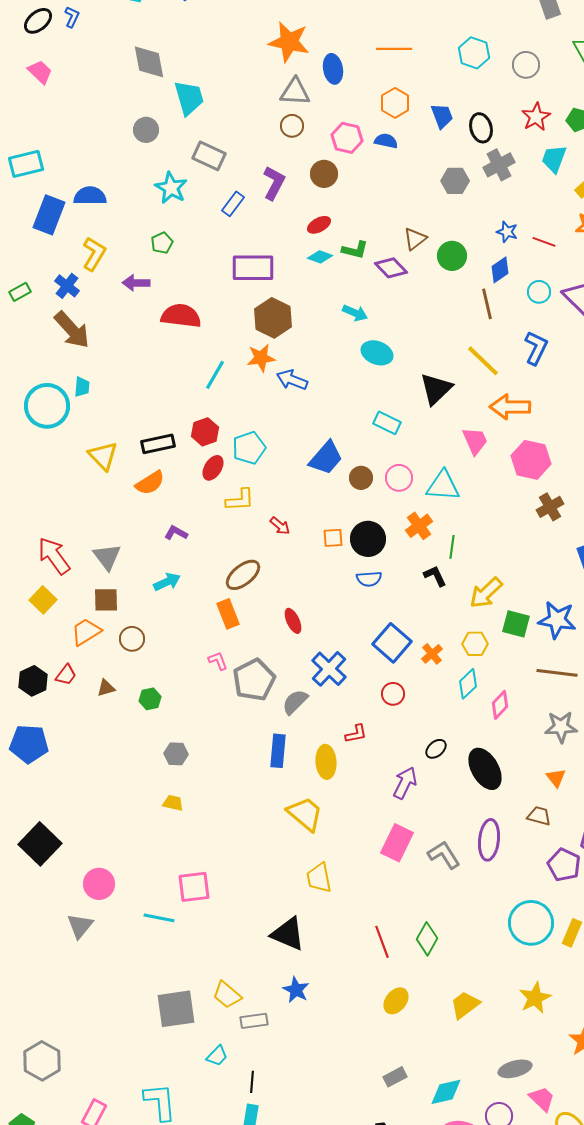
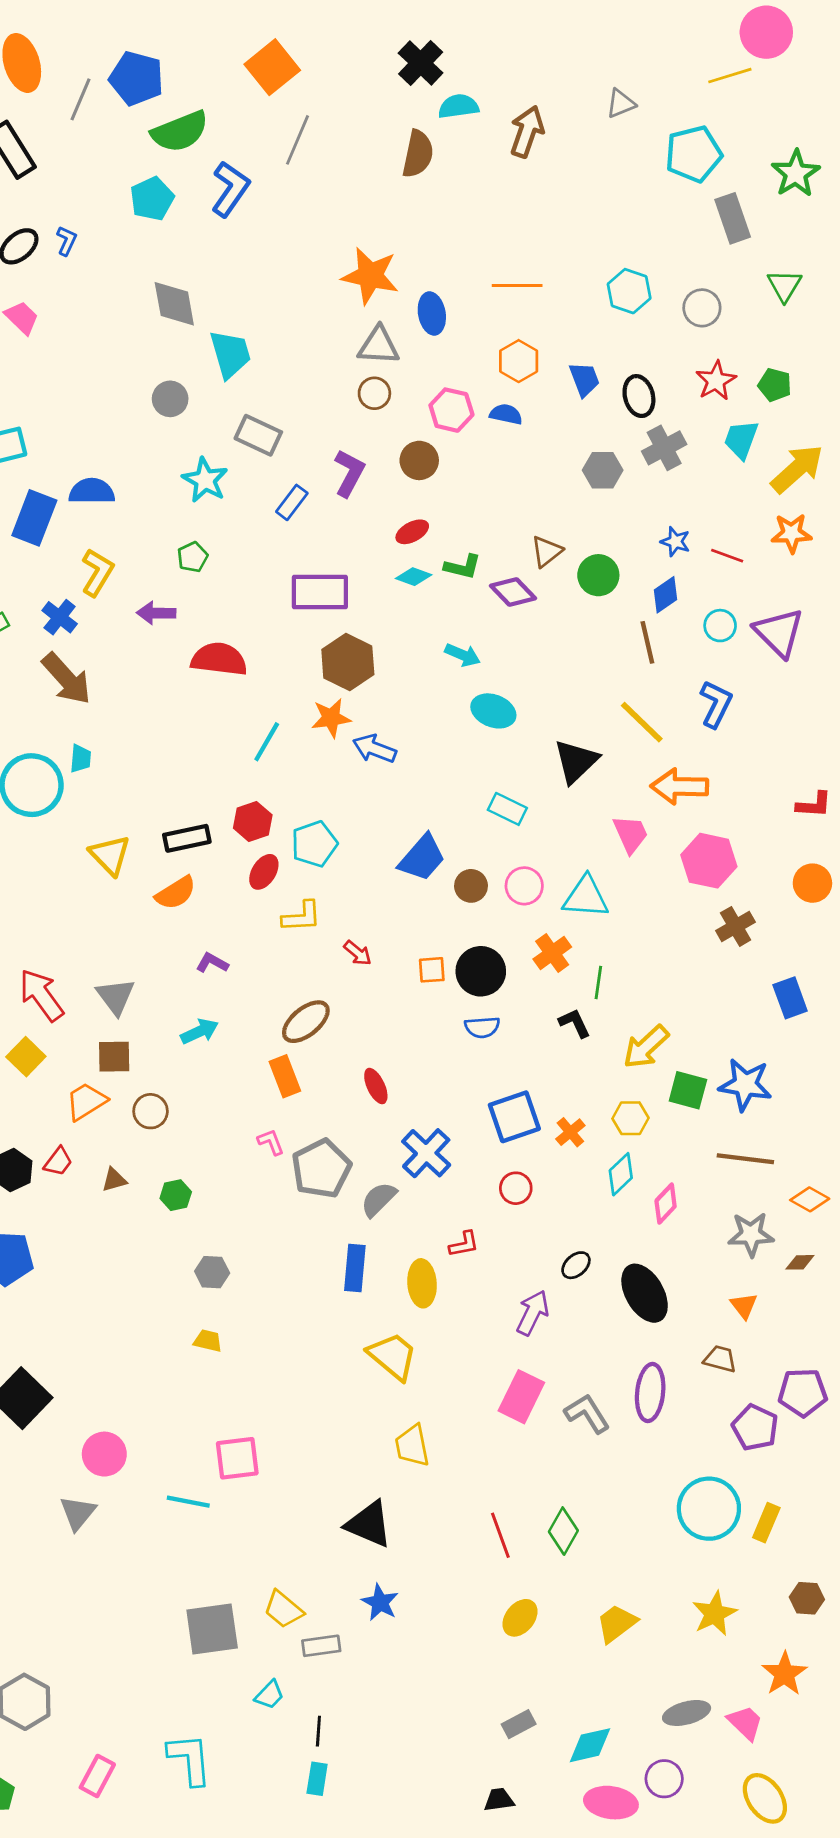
blue square: (392, 643) -> (514, 1117), turned 30
pink trapezoid: (542, 1099) -> (745, 1723), moved

